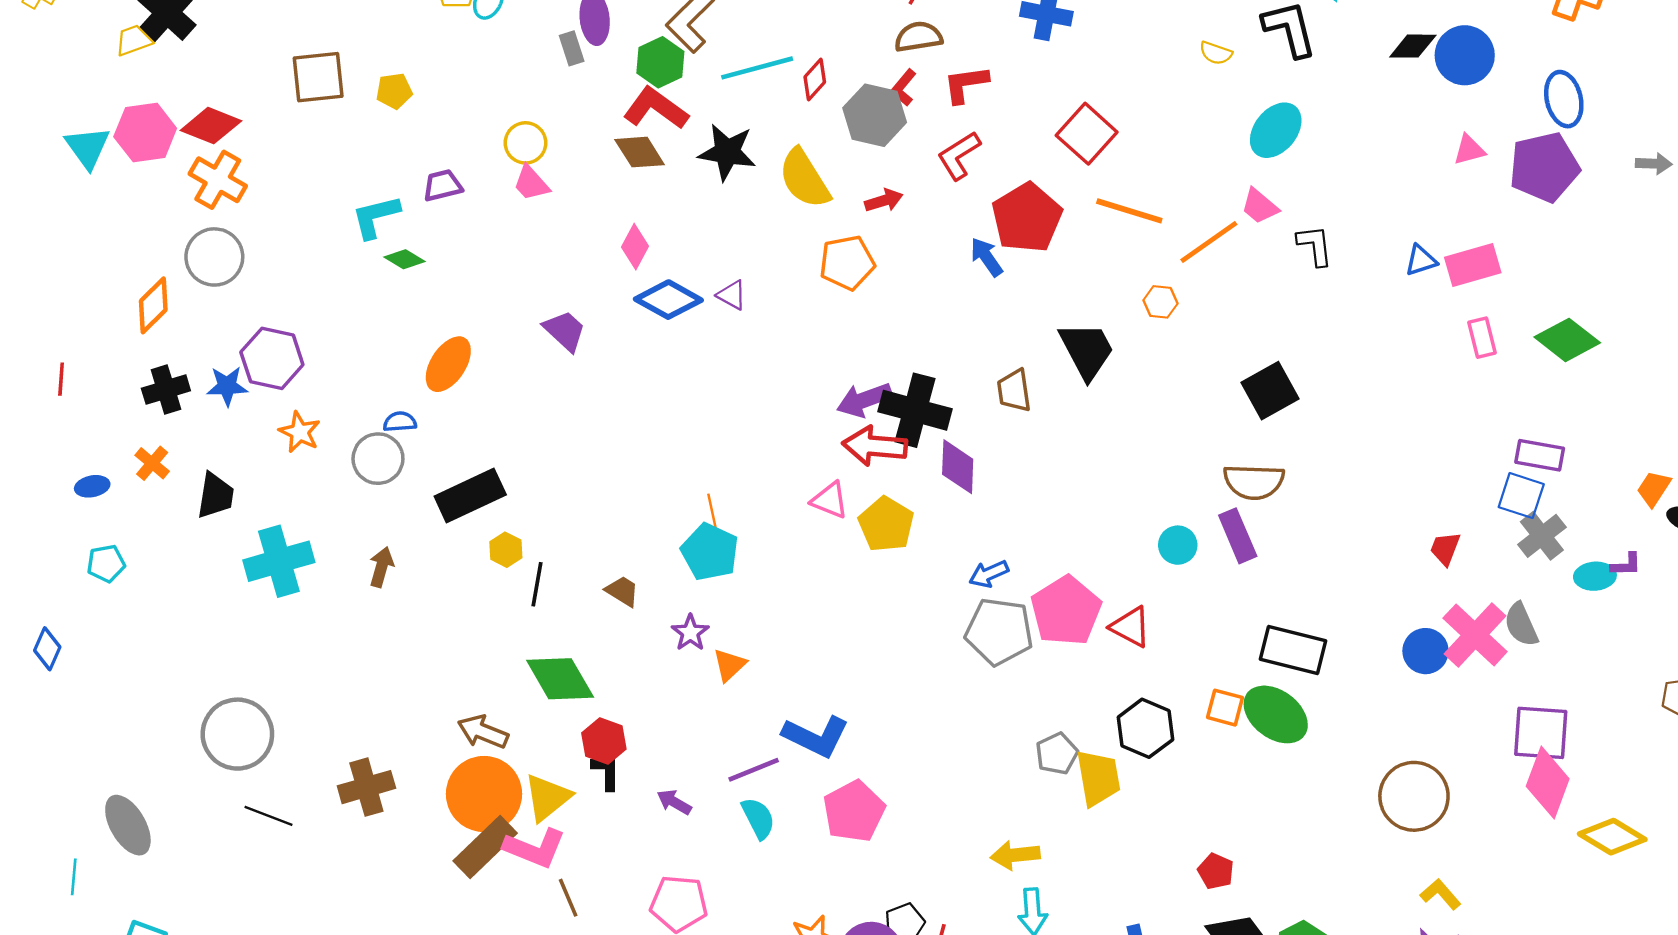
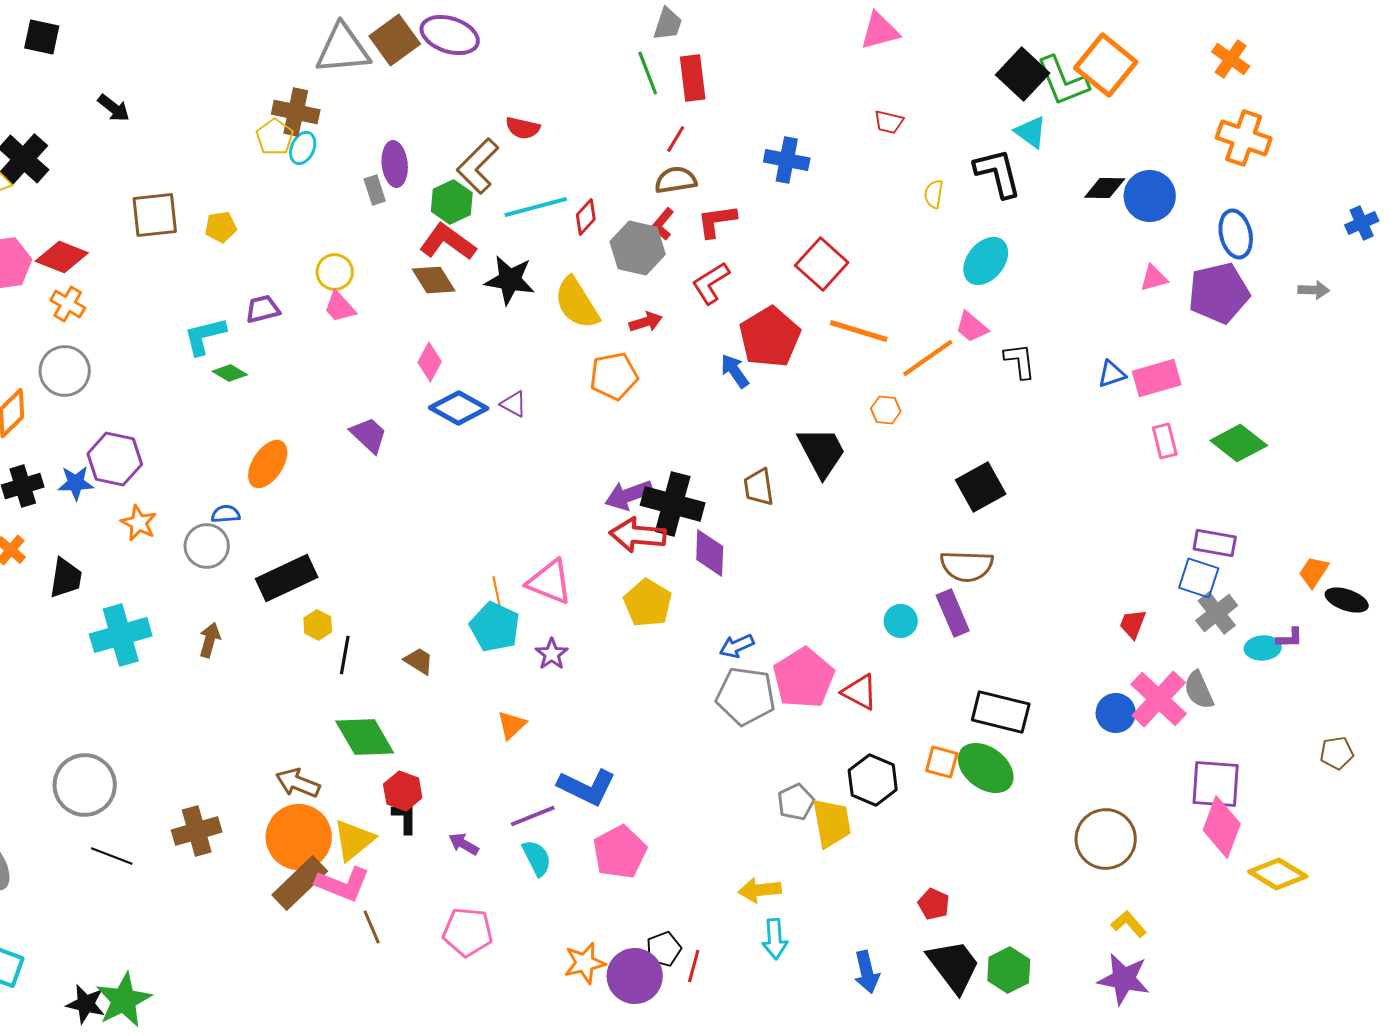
yellow semicircle: (1216, 53) -> (934, 194), turned 80
orange cross: (218, 180) -> (68, 304), size x0.7
pink triangle: (830, 500) -> (550, 582), moved, size x1.4
purple star: (690, 633) -> (552, 654), moved

